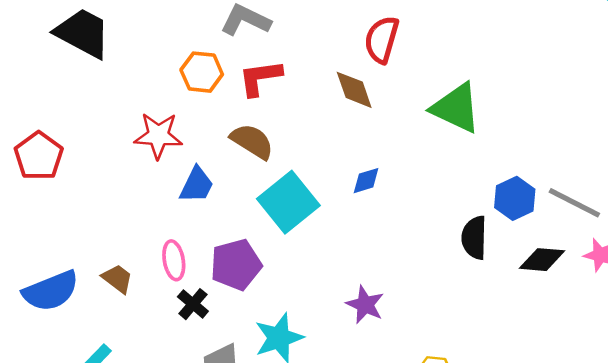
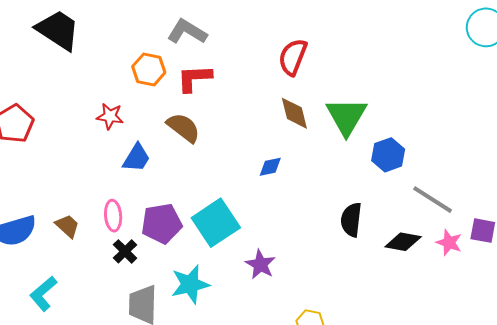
brown diamond: (354, 90) -> (294, 113), moved
green triangle: (456, 108) -> (346, 116), turned 30
red star: (158, 136) -> (110, 116), size x0.7
blue hexagon: (515, 198) -> (388, 155), moved
cyan square: (288, 202) -> (216, 223), moved

